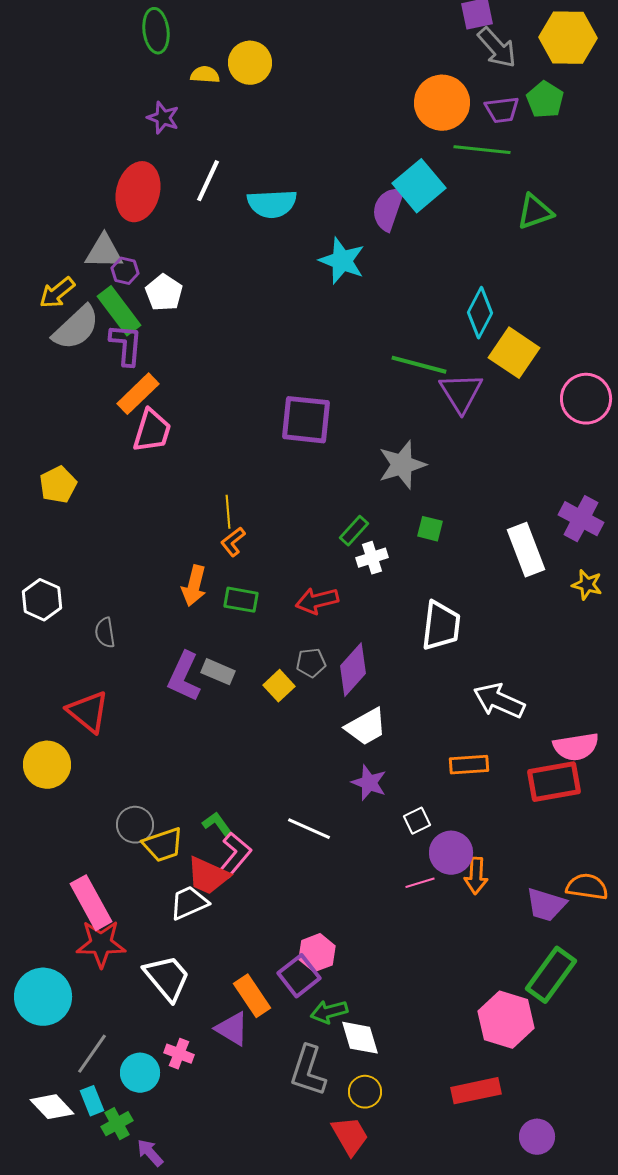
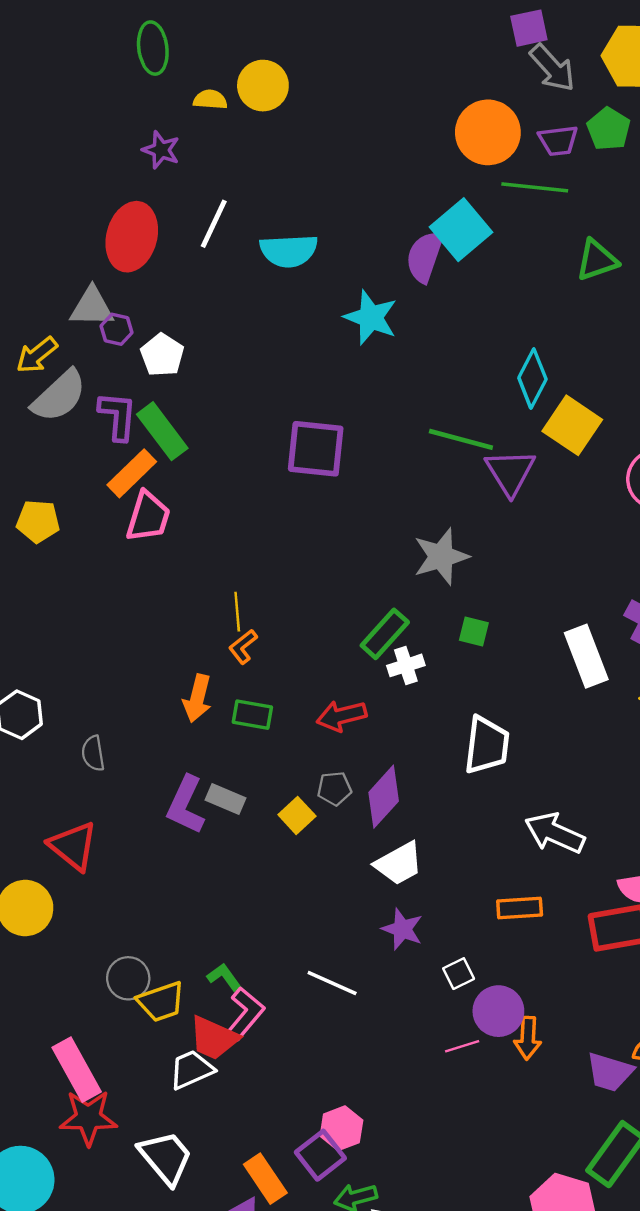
green rectangle: (119, 311) -> (162, 431), moved
purple square: (306, 420) -> (316, 449), moved
yellow pentagon: (58, 485) -> (38, 521), moved, turned 30
green rectangle: (354, 531) -> (385, 634), size x1.4

